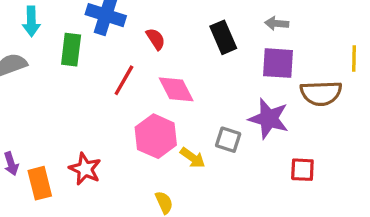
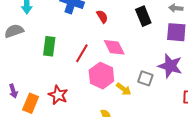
green rectangle: (71, 50) -> (49, 46), moved
red line: (124, 80) -> (82, 53), moved
orange rectangle: (40, 183) -> (31, 103), turned 36

